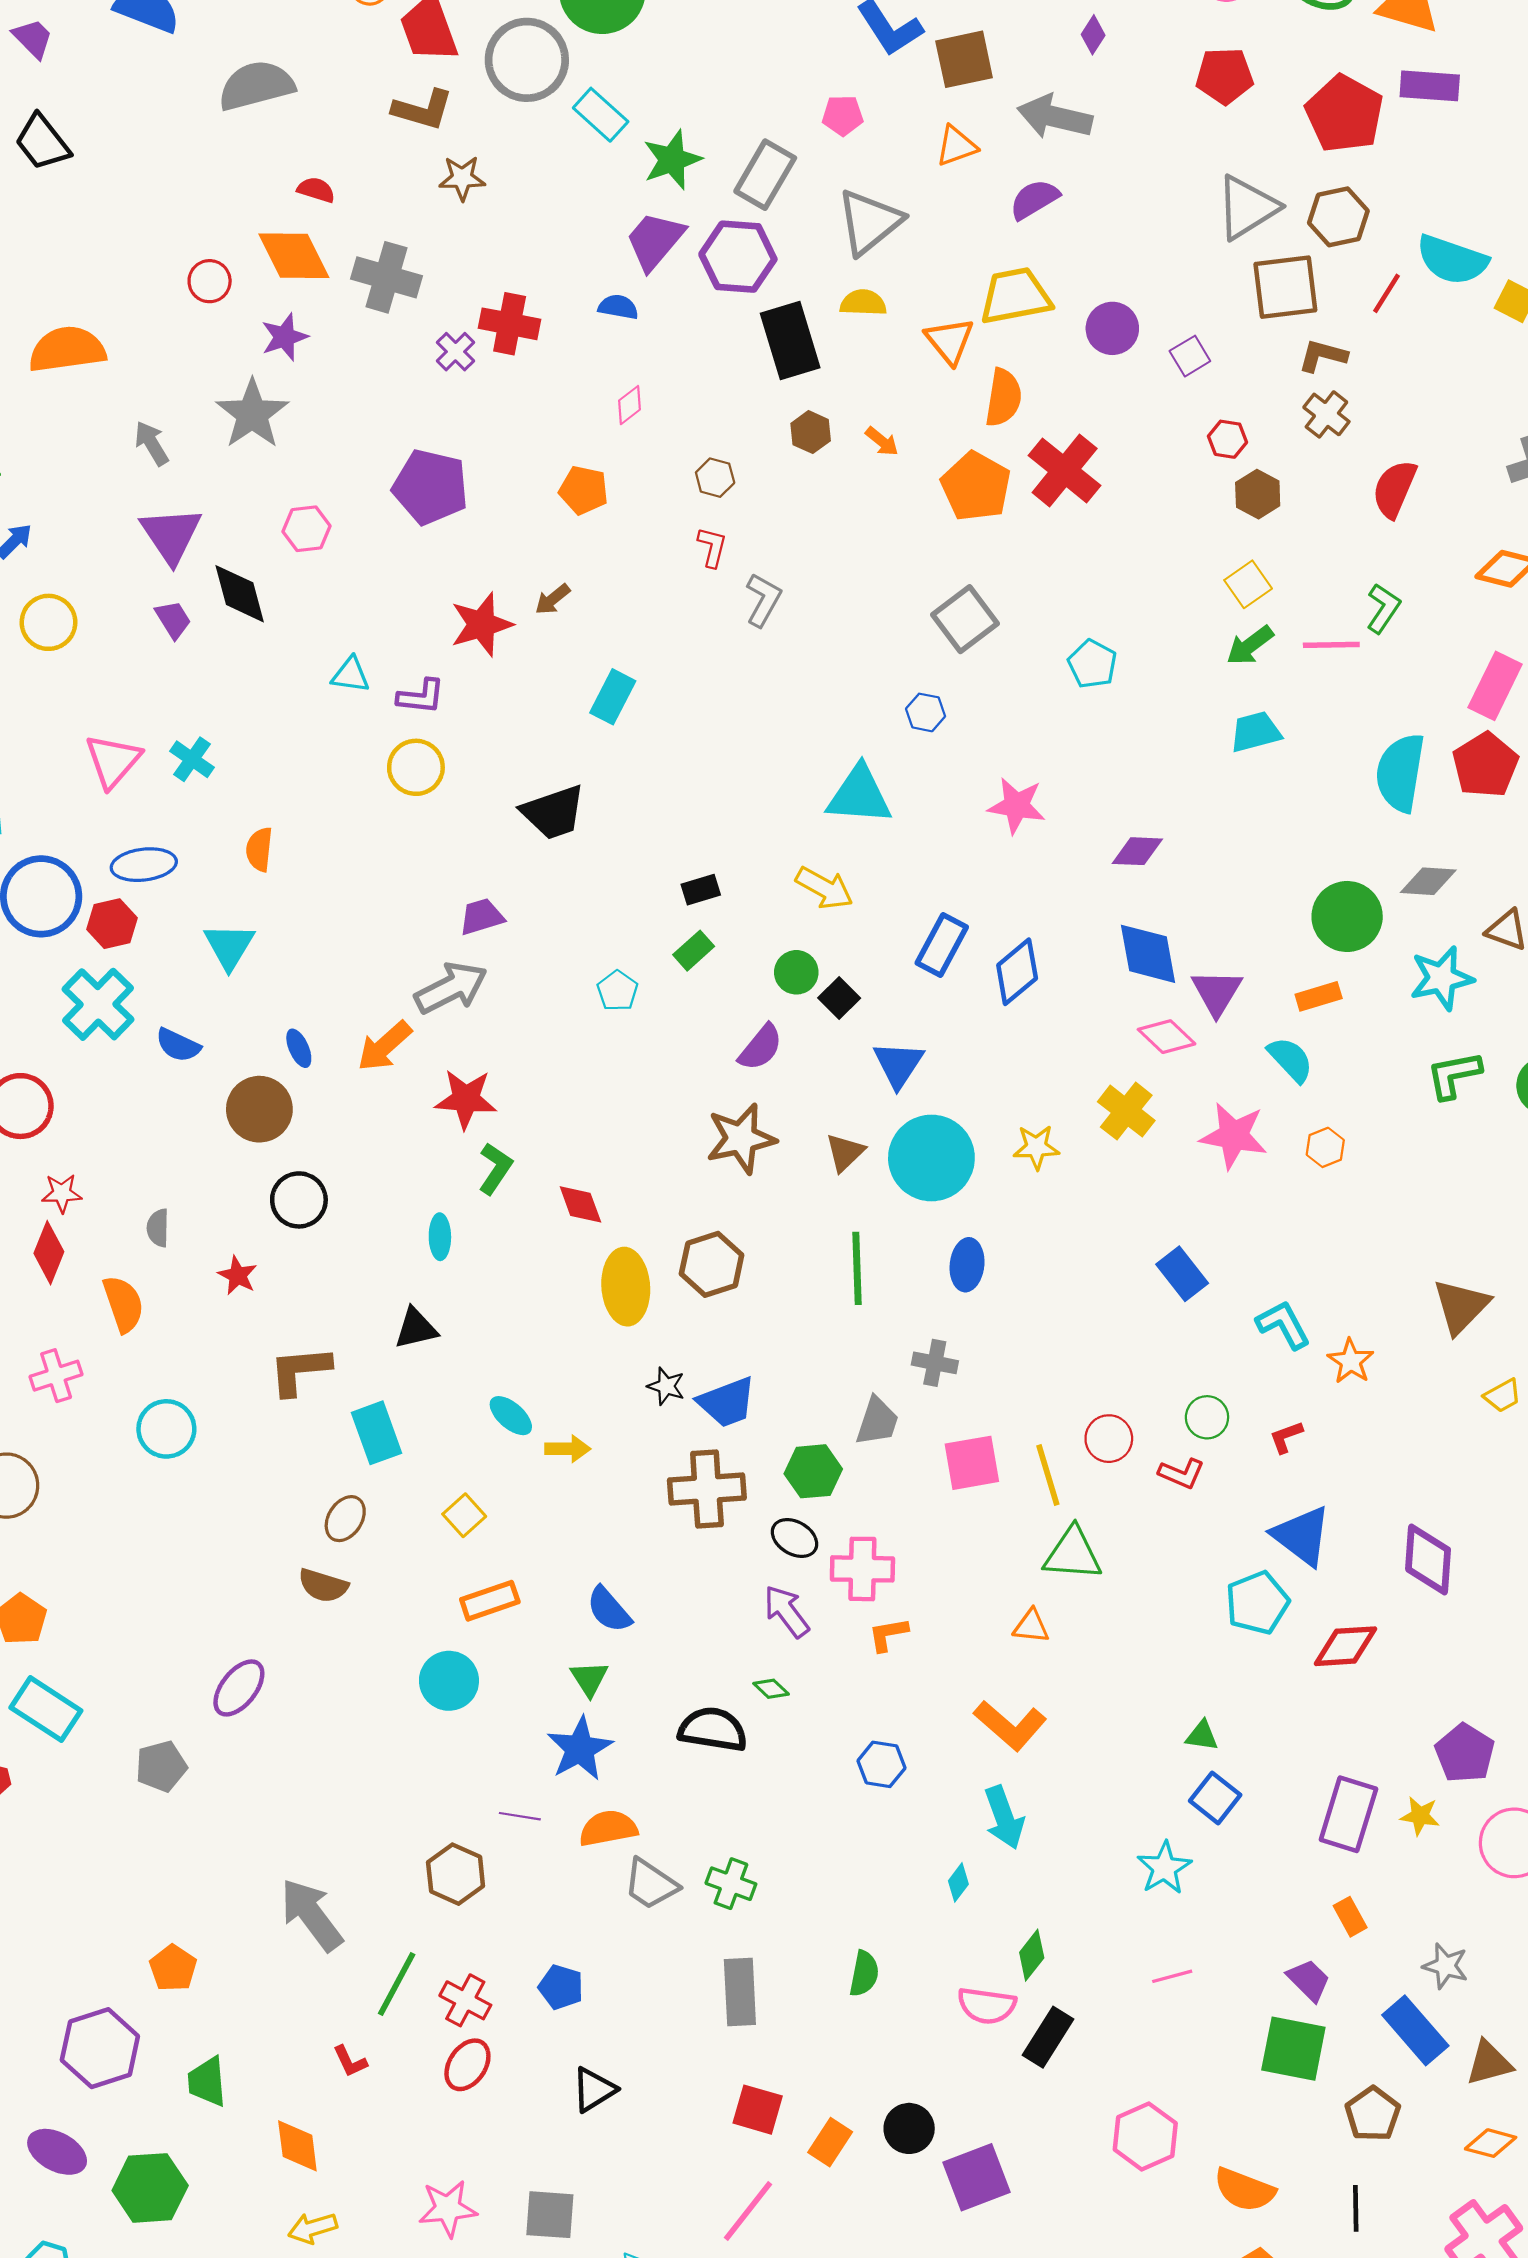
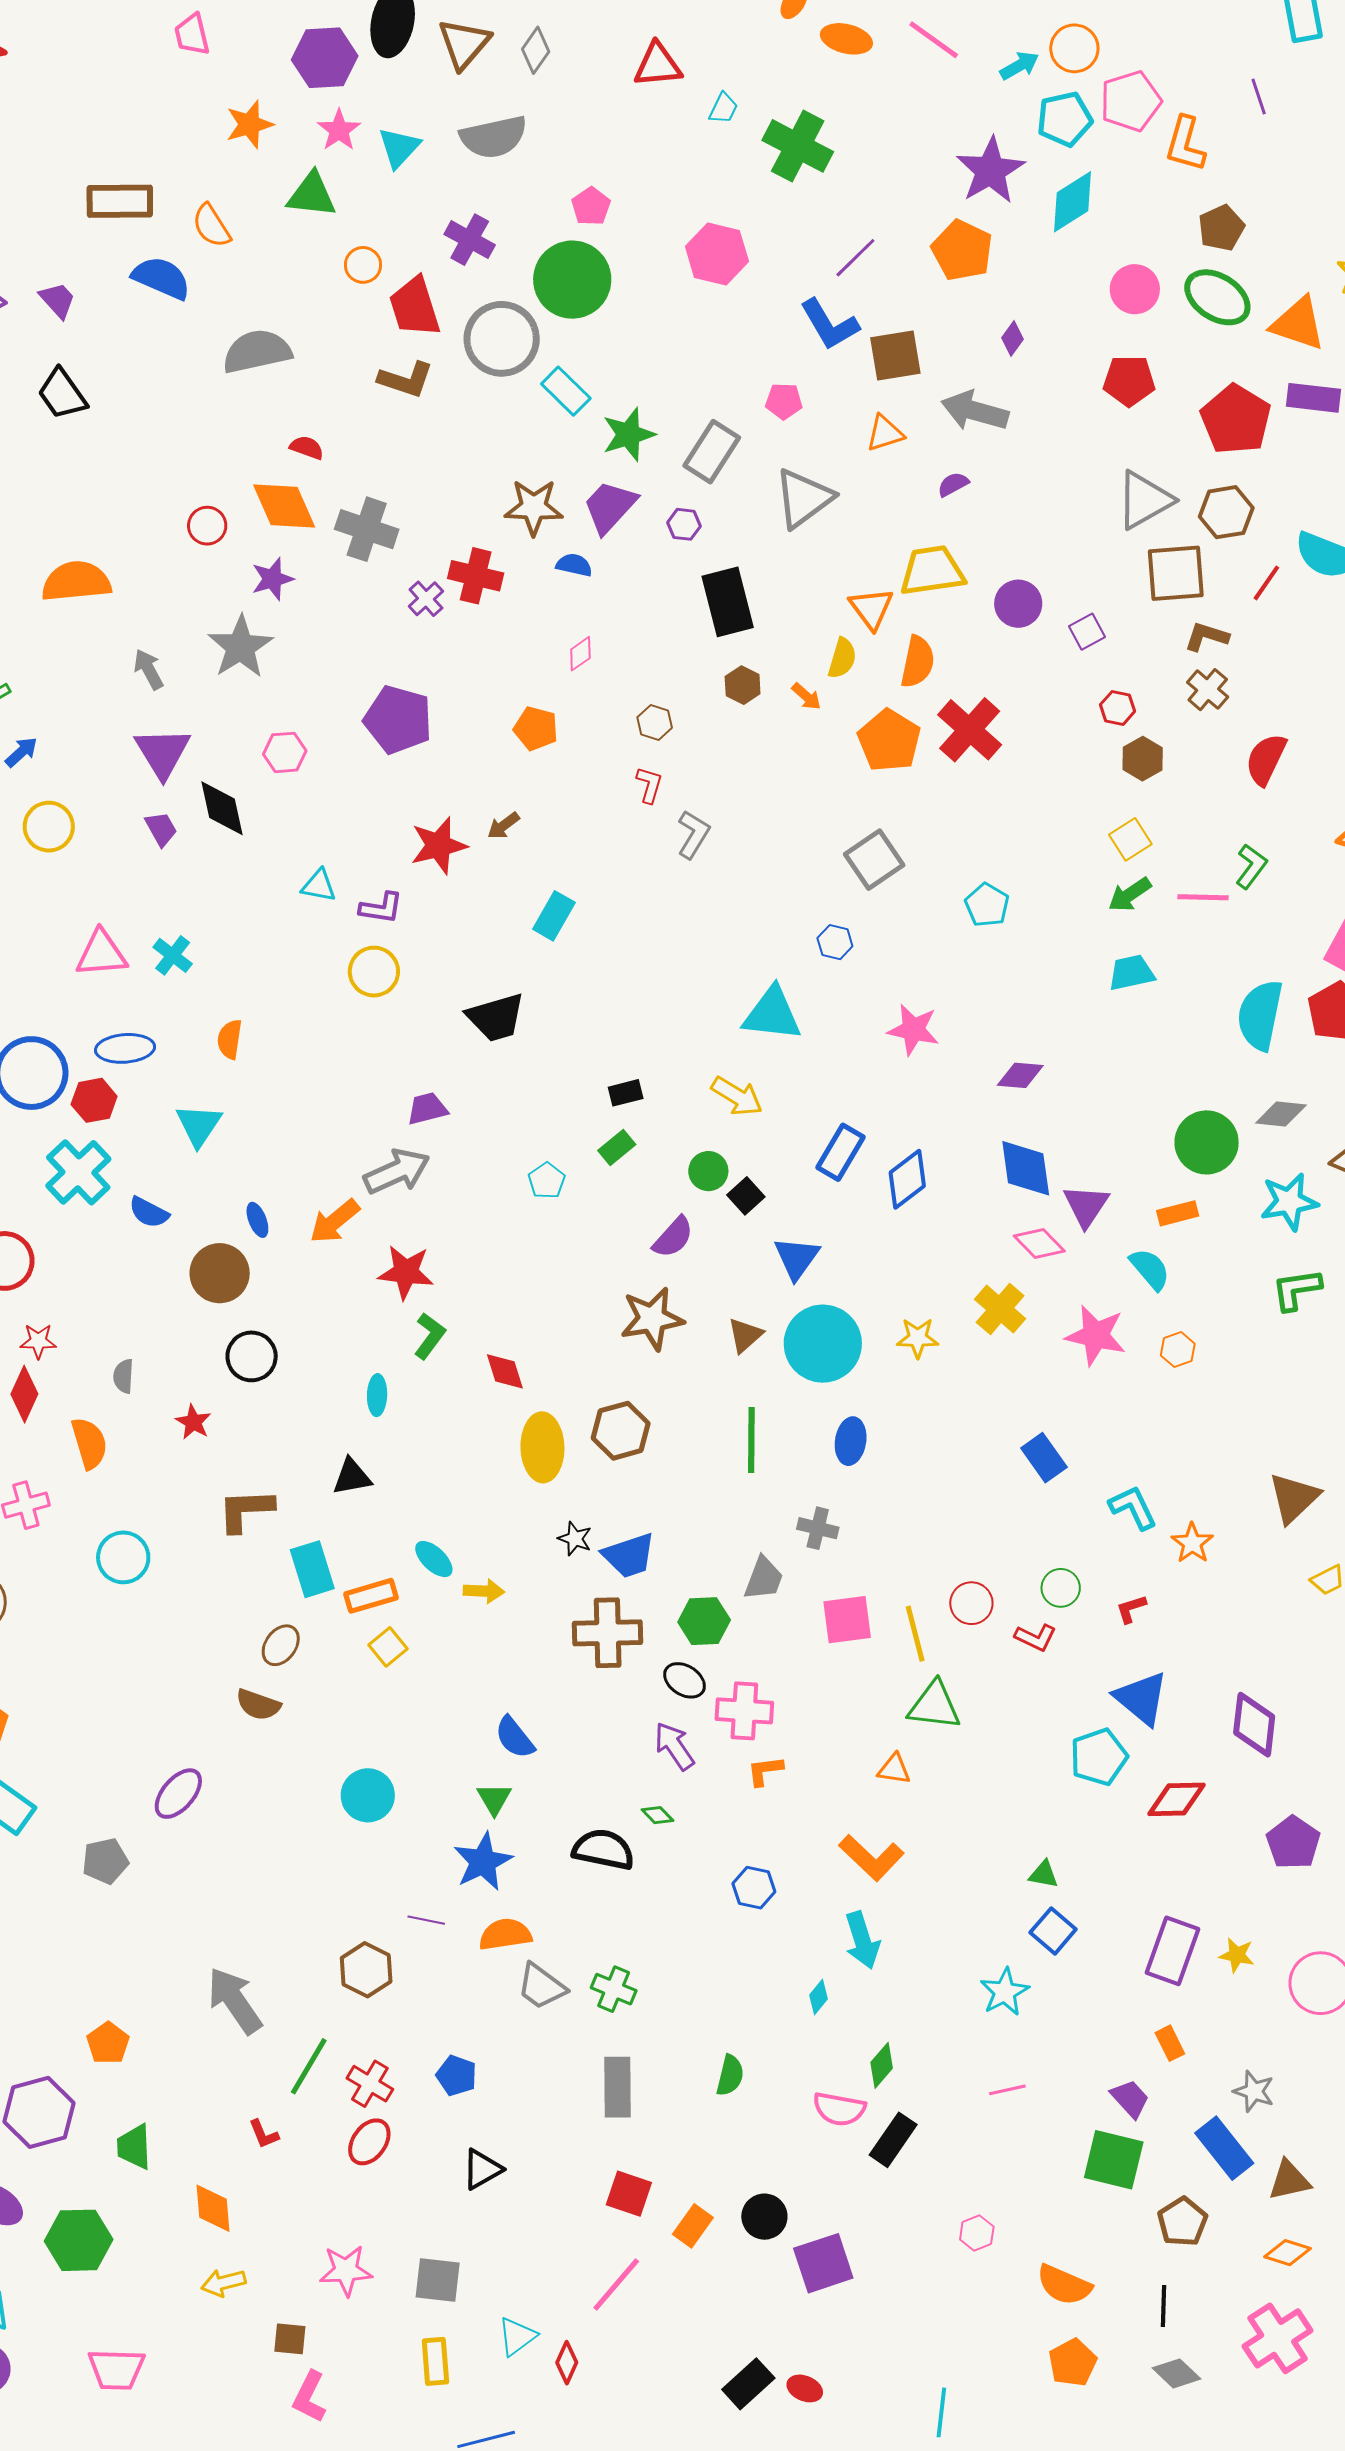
brown star: (462, 178) -> (534, 507), moved, size x1.4
purple semicircle: (1034, 199) -> (953, 484), size x0.7
purple hexagon: (738, 257) -> (684, 524), size x0.5
yellow semicircle: (863, 303) -> (842, 658), moved, turned 102
pink triangle: (113, 761) -> (101, 954), turned 42
orange rectangle: (490, 1601) -> (371, 1596), moved
purple pentagon: (1465, 1753) -> (1293, 1843), moved
pink hexagon: (1145, 2136) -> (977, 2233), size x0.6

